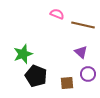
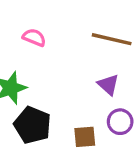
pink semicircle: (57, 14) -> (34, 37), moved

